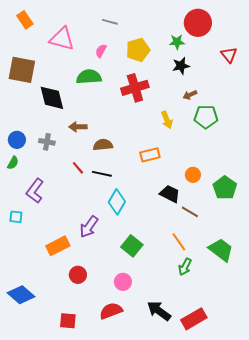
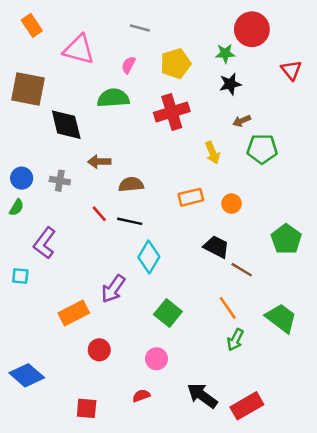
orange circle: (193, 175) -> (232, 204), moved
red semicircle: (111, 311) -> (141, 396), size x0.6

